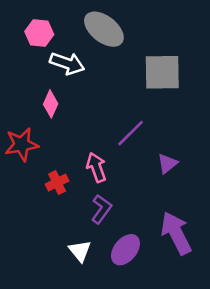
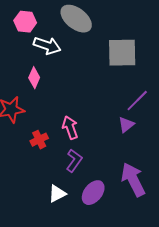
purple line: (131, 133) -> (137, 101), moved
white triangle: (80, 251) -> (57, 194), turned 42

